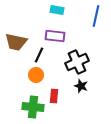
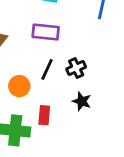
black line: (39, 55) -> (47, 69), moved
black cross: (77, 62) -> (76, 68), size x0.6

